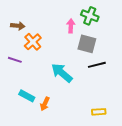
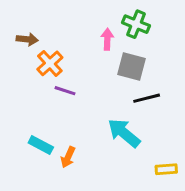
purple line: (15, 60) -> (65, 91), moved
cyan arrow: (62, 73) -> (124, 133), moved
yellow rectangle: (99, 112) -> (166, 169), moved

